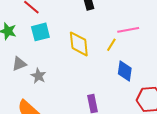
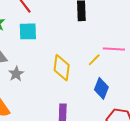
yellow diamond: (79, 44) -> (62, 68), moved

